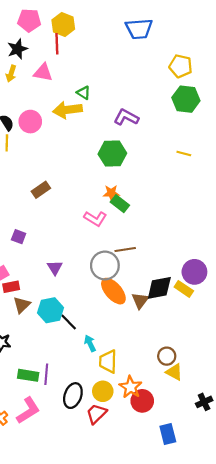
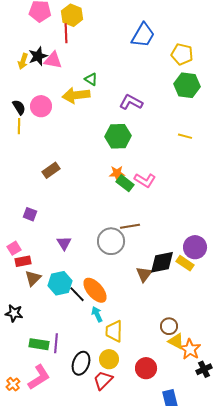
blue trapezoid: (139, 29) -> (143, 35), moved, turned -56
black star: (17, 49) -> (38, 56), moved
pink L-shape: (95, 219) -> (145, 180), moved
orange ellipse: (113, 291) -> (95, 290), moved
orange star: (130, 387) -> (190, 349), moved

